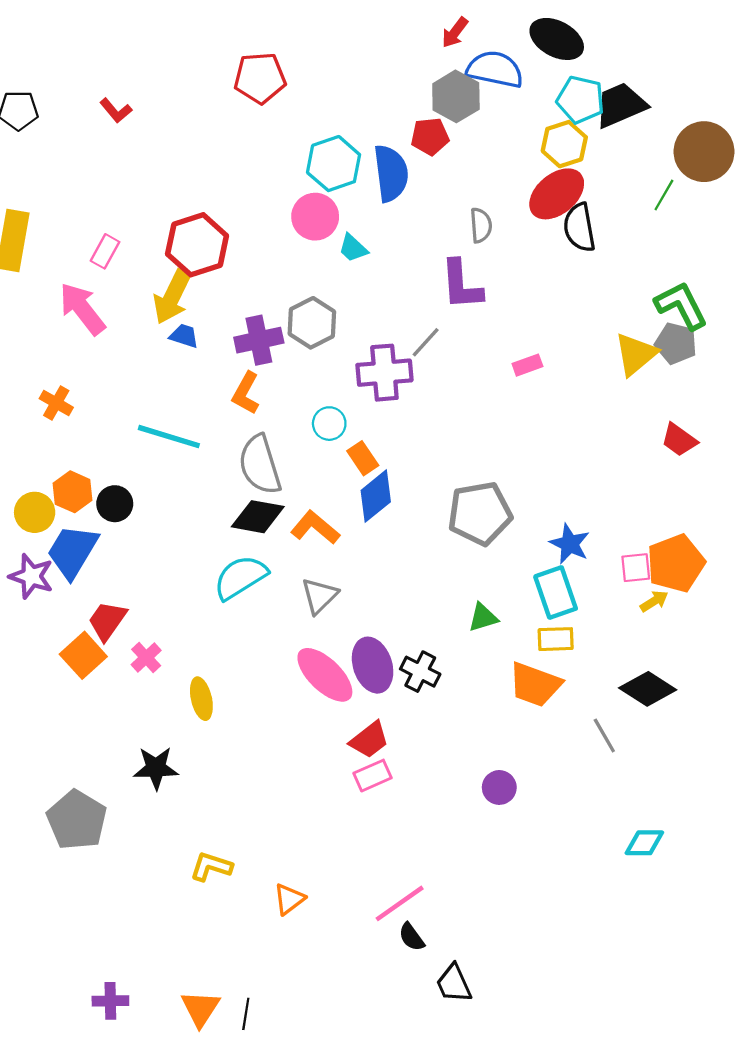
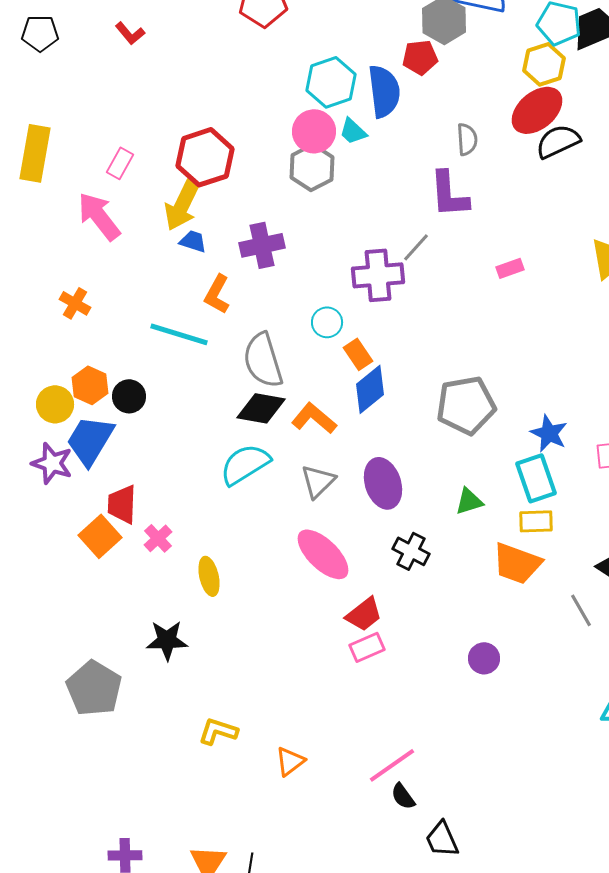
black semicircle: (579, 227) -> (558, 141), turned 75
cyan trapezoid: (353, 248) -> (353, 131), moved
gray hexagon: (312, 323) -> (312, 167), moved
orange L-shape: (246, 393) -> (217, 294), moved
red trapezoid: (107, 621) -> (122, 504), turned -33
purple ellipse: (373, 665) -> (383, 483), moved

